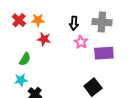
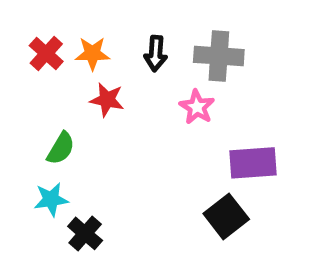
gray cross: (102, 22) -> (219, 56), moved
black arrow: (74, 23) -> (156, 54), moved
purple rectangle: (104, 53) -> (253, 163), moved

